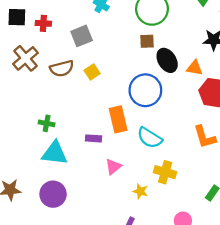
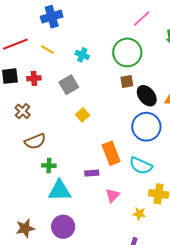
brown cross: (25, 58) -> (23, 111), size x0.7
brown semicircle: (62, 68) -> (35, 141), moved
blue circle: (145, 90) -> (146, 127), moved

